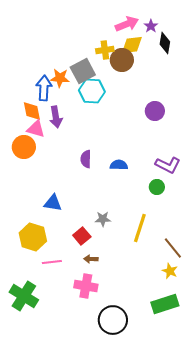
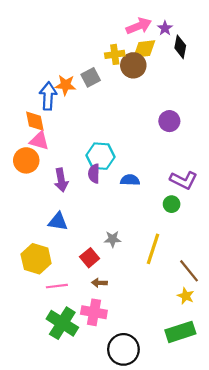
gray square: (83, 71) -> (91, 77), size x0.7
cyan hexagon: (92, 91) -> (101, 156), moved
purple arrow: (56, 117) -> (61, 180), moved
green cross: (24, 296) -> (62, 323), moved

